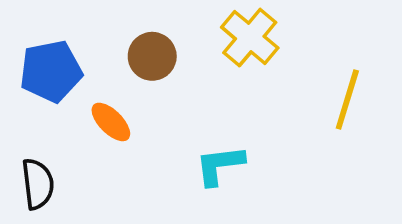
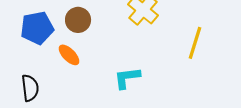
brown circle: (152, 56) -> (78, 20), moved

